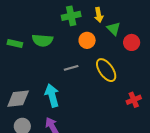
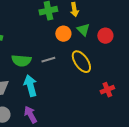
green triangle: (114, 29) -> (83, 30), moved
green semicircle: (42, 40) -> (21, 61), moved

